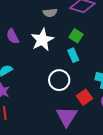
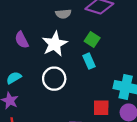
white circle: (59, 80) -> (54, 79), moved
red square: (84, 97) -> (101, 108), turned 35

